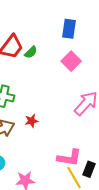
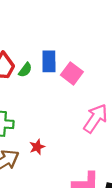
blue rectangle: (69, 29) -> (49, 61), moved

